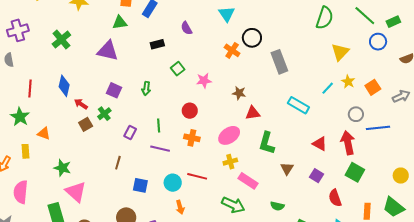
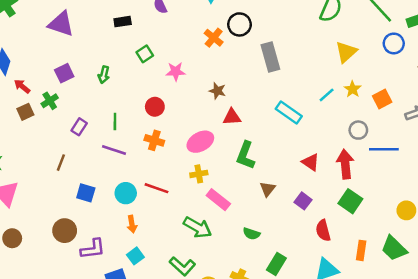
purple square: (114, 90) -> (64, 73), turned 35

